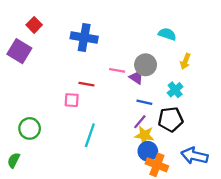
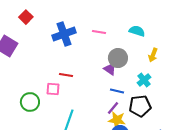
red square: (34, 25) -> (26, 17), moved
blue cross: (84, 38) -> (64, 34), turned -30
pink line: (117, 70) -> (99, 32), moved
green circle: (30, 128) -> (30, 102), moved

